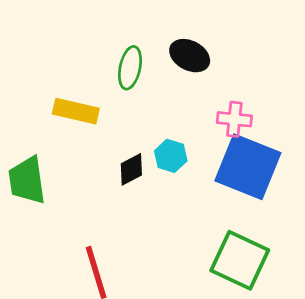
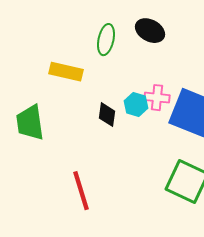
pink cross: (234, 119) -> (157, 98), moved
black diamond: (131, 169) -> (107, 115), turned -55

